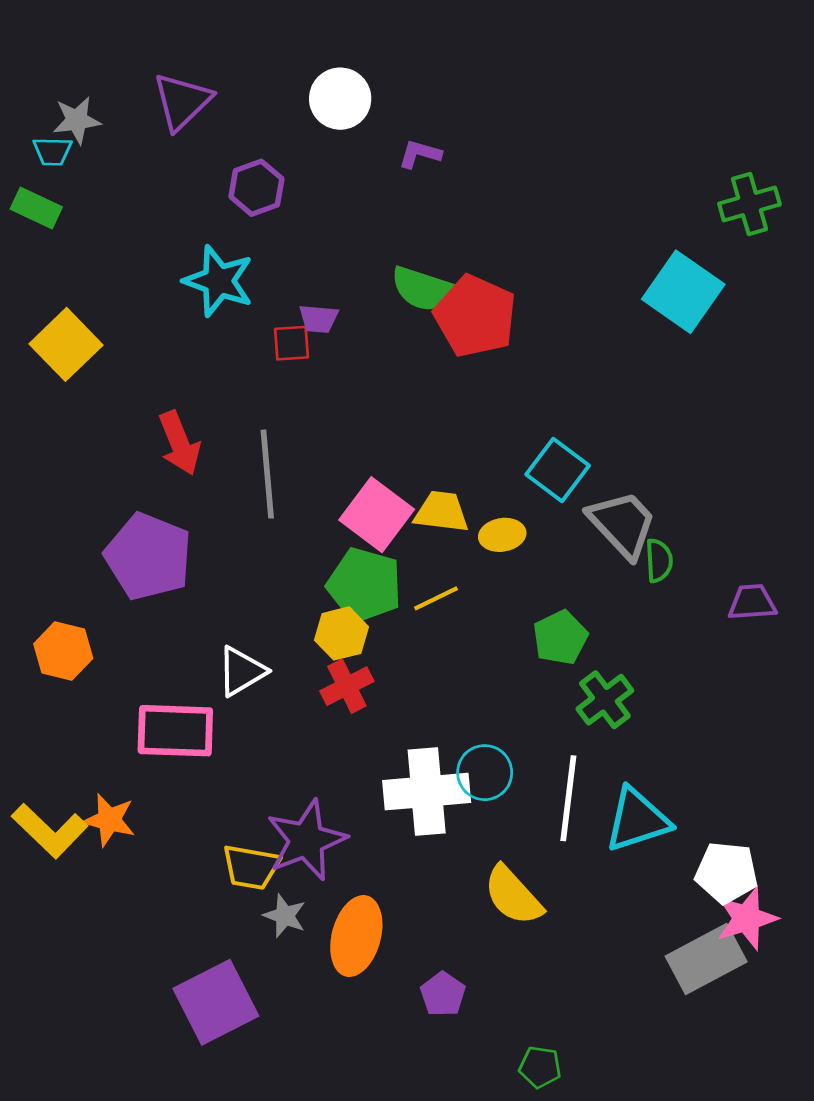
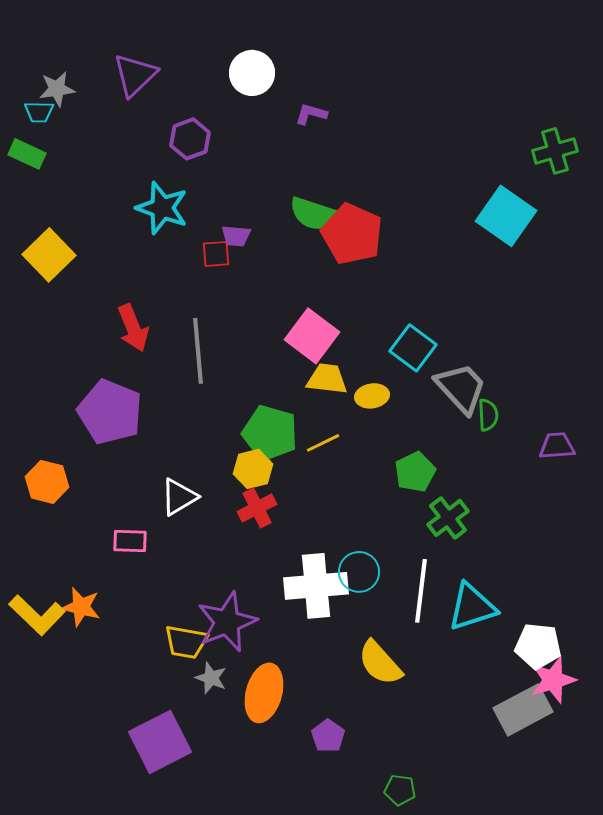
pink square: (377, 515) -> (312, 336), moved
pink rectangle: (175, 731) -> (130, 541), size x0.6

